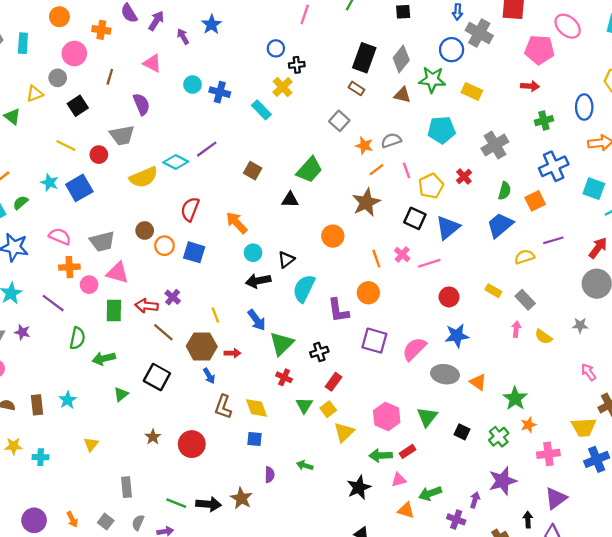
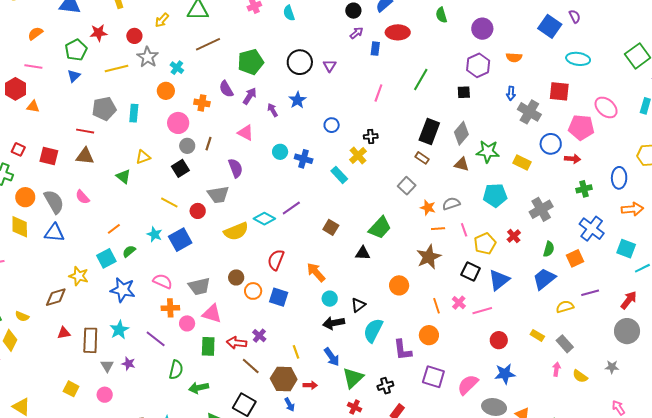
blue circle: (276, 48) -> (332, 125), moved
blue circle: (452, 50) -> (551, 144), moved
gray circle: (58, 78) -> (187, 146), moved
blue cross: (554, 166) -> (592, 229), turned -30
orange line: (377, 170) -> (438, 229), turned 32

